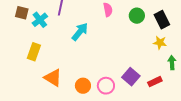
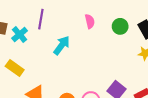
yellow rectangle: (34, 52) -> (15, 68), turned -72

